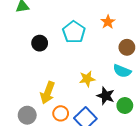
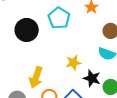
black circle: (40, 43) -> (27, 30), size x1.5

